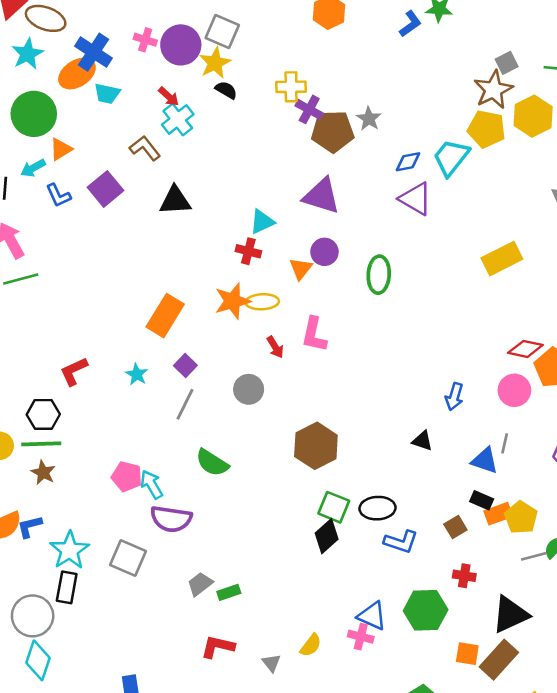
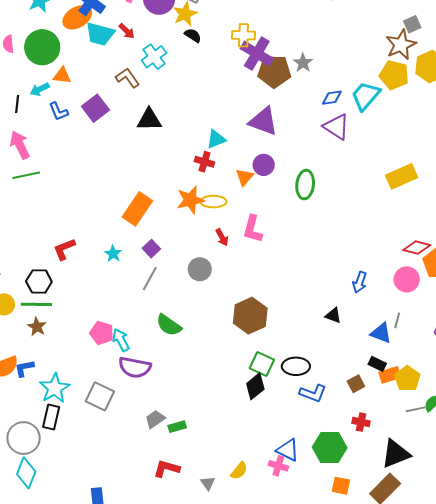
cyan trapezoid: (107, 94) -> (100, 34), size x1.4
red arrow: (169, 97) -> (127, 31), moved
purple cross: (309, 109) -> (257, 53), size x1.5
orange triangle: (61, 149) -> (62, 76), turned 36
orange square: (467, 654) -> (341, 486), moved

